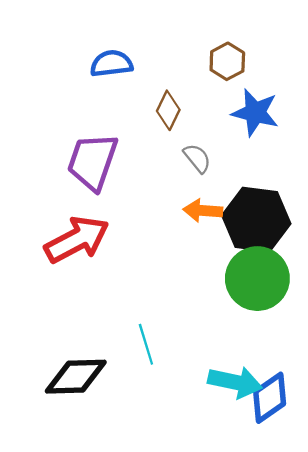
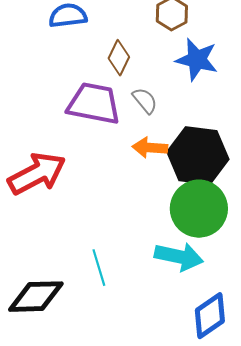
purple trapezoid: (92, 162) -> (94, 104), moved, turned 82
cyan arrow: (235, 382) -> (179, 257), moved

